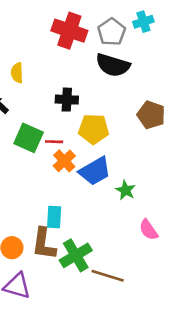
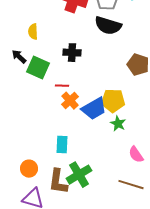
yellow pentagon: (94, 129) -> (113, 101), moved
green square: (29, 138) -> (38, 68), moved
brown L-shape: (44, 244) -> (58, 182), moved
brown line: (108, 276) -> (131, 185), moved

